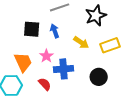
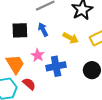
red semicircle: (45, 84) -> (29, 84), moved

